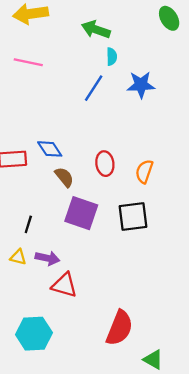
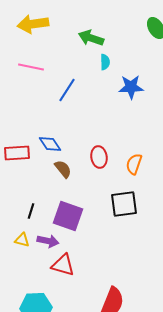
blue line: (94, 88) -> (67, 90), moved
purple square: (81, 213) -> (68, 216), moved

